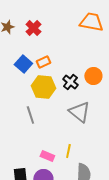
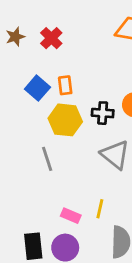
orange rectangle: (43, 62) -> (65, 85), turned -72
black cross: (70, 82) -> (103, 113), turned -35

